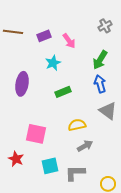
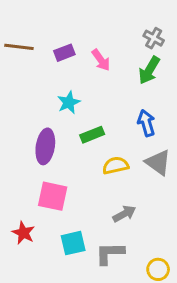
gray cross: (105, 26) -> (154, 38), turned -32
green arrow: (100, 60) -> (149, 70), moved
cyan star: (53, 63) -> (69, 102), moved
purple ellipse: (22, 84) -> (45, 146), moved
yellow semicircle: (77, 125) -> (116, 165), moved

